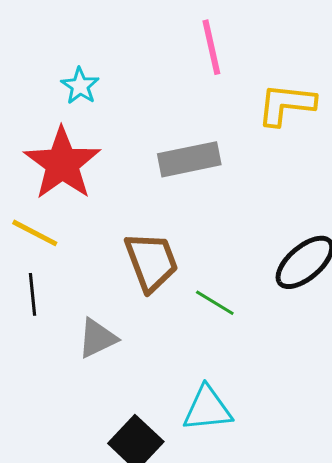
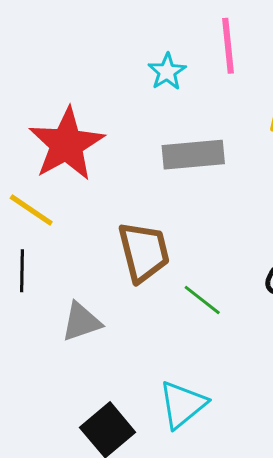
cyan star: (80, 86) -> (167, 72), moved
cyan triangle: (207, 409) -> (182, 404), turned -40

